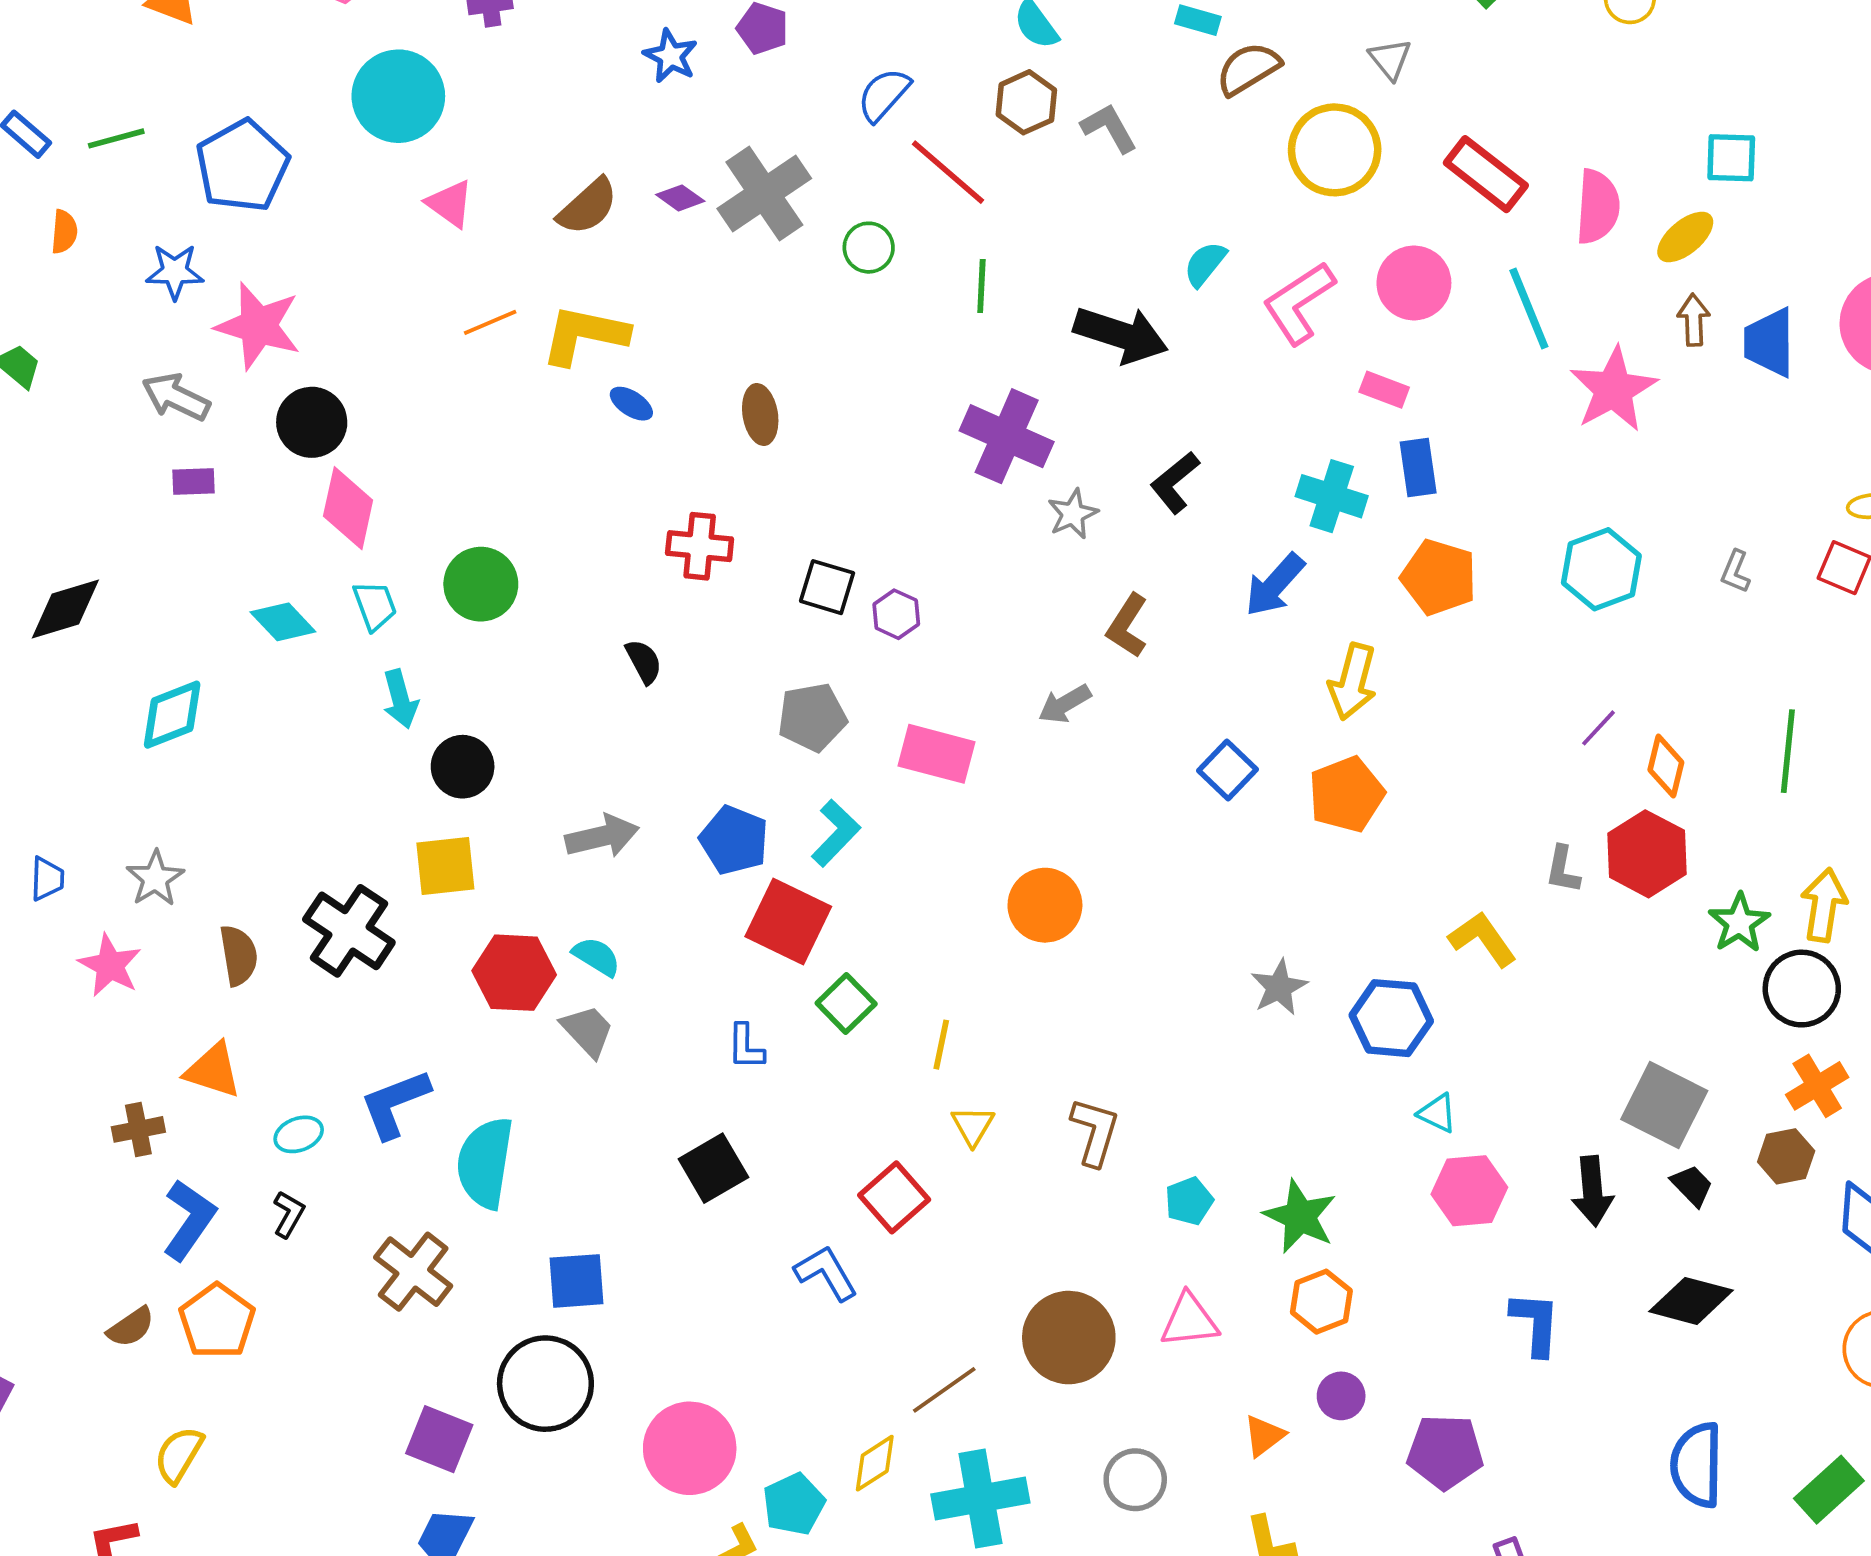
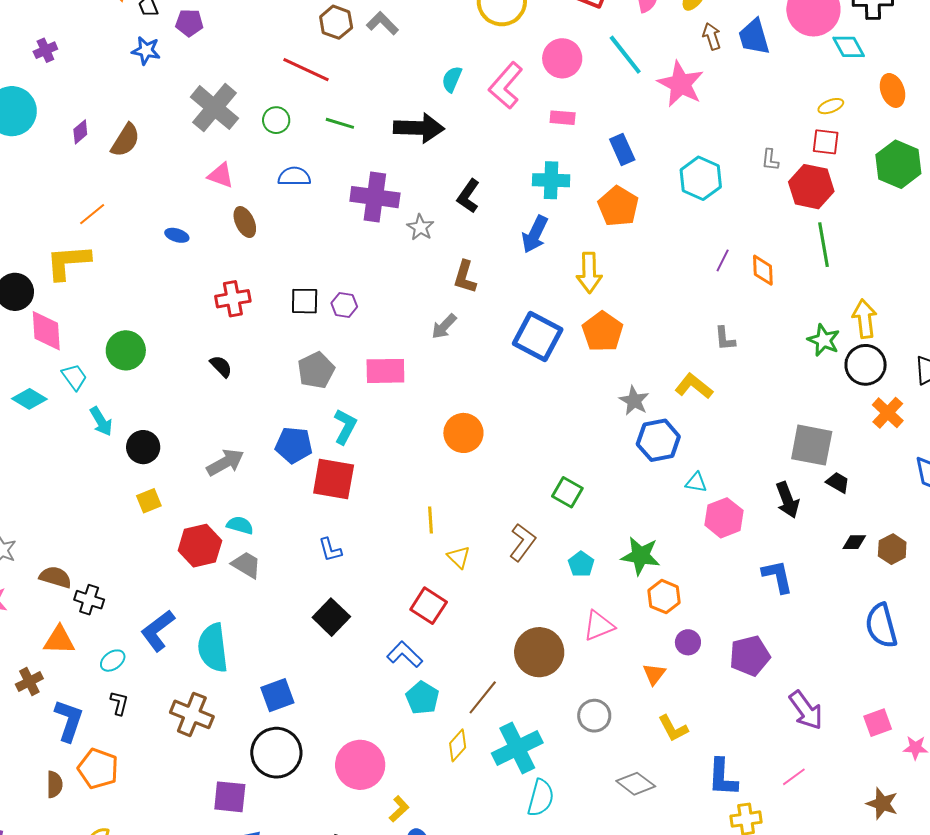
blue semicircle: (884, 95) -> (294, 176), moved, turned 64
purple diamond: (680, 198) -> (80, 132), moved, turned -60
pink triangle: (450, 204) -> (221, 175), moved
green line: (981, 286) -> (340, 123), turned -60
yellow L-shape: (585, 335) -> (68, 262), moved
blue rectangle: (1418, 467) -> (622, 149), moved
orange pentagon: (1439, 577) -> (618, 206), turned 30
blue square: (1228, 770) -> (538, 337), size x1.6
red hexagon: (1647, 854) -> (811, 187), moved
yellow square: (445, 866) -> (149, 501), size x0.7
black cross: (349, 931) -> (89, 600), moved, size x0.6
brown semicircle: (239, 955) -> (55, 577), turned -48
gray star: (1279, 987) -> (634, 401), moved
green square: (846, 1003) -> (567, 492), moved
brown L-shape: (1095, 1132) -> (522, 542), turned 36
brown hexagon: (1786, 1156) -> (892, 549), moved
black diamond: (1691, 1301) -> (854, 542), size x0.6
brown semicircle: (131, 1327) -> (54, 784), turned -40
cyan pentagon: (794, 1504) -> (422, 698), moved

